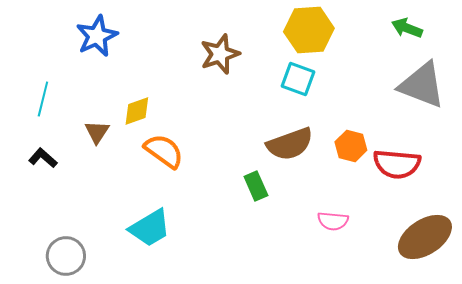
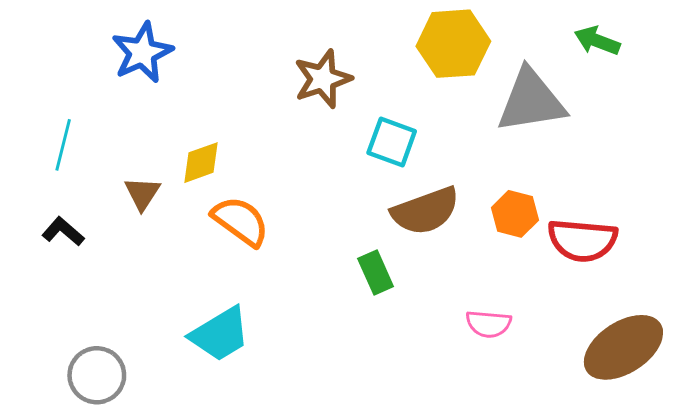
cyan square: (298, 79) -> (392, 142), moved
gray triangle: (422, 85) -> (531, 101), moved, turned -30

